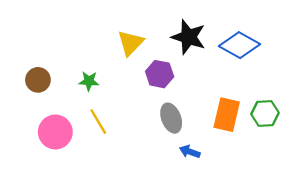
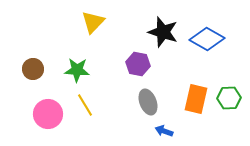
yellow triangle: (131, 43) -> (93, 22), moved
green star: (89, 81) -> (77, 70), size x1.4

